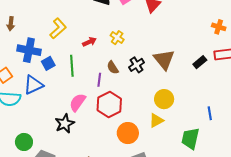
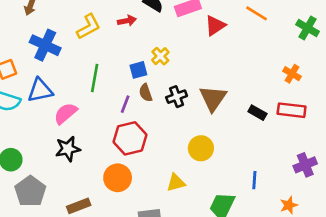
red arrow: (89, 42) -> (127, 21), moved
black rectangle: (200, 62) -> (257, 113), turned 56
blue square: (48, 63) -> (138, 70), moved
pink semicircle: (78, 102) -> (66, 113), moved
yellow triangle: (156, 121) -> (176, 183), moved
orange circle: (128, 133) -> (118, 178), moved

